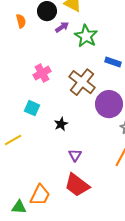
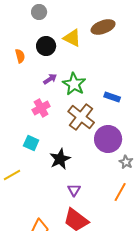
purple arrow: (62, 27) -> (50, 79), moved
green star: (86, 36) -> (74, 84), moved
black star: (61, 124) -> (60, 159), size x1.5

